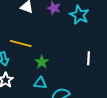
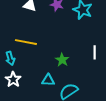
green star: (42, 62) -> (62, 60), moved

